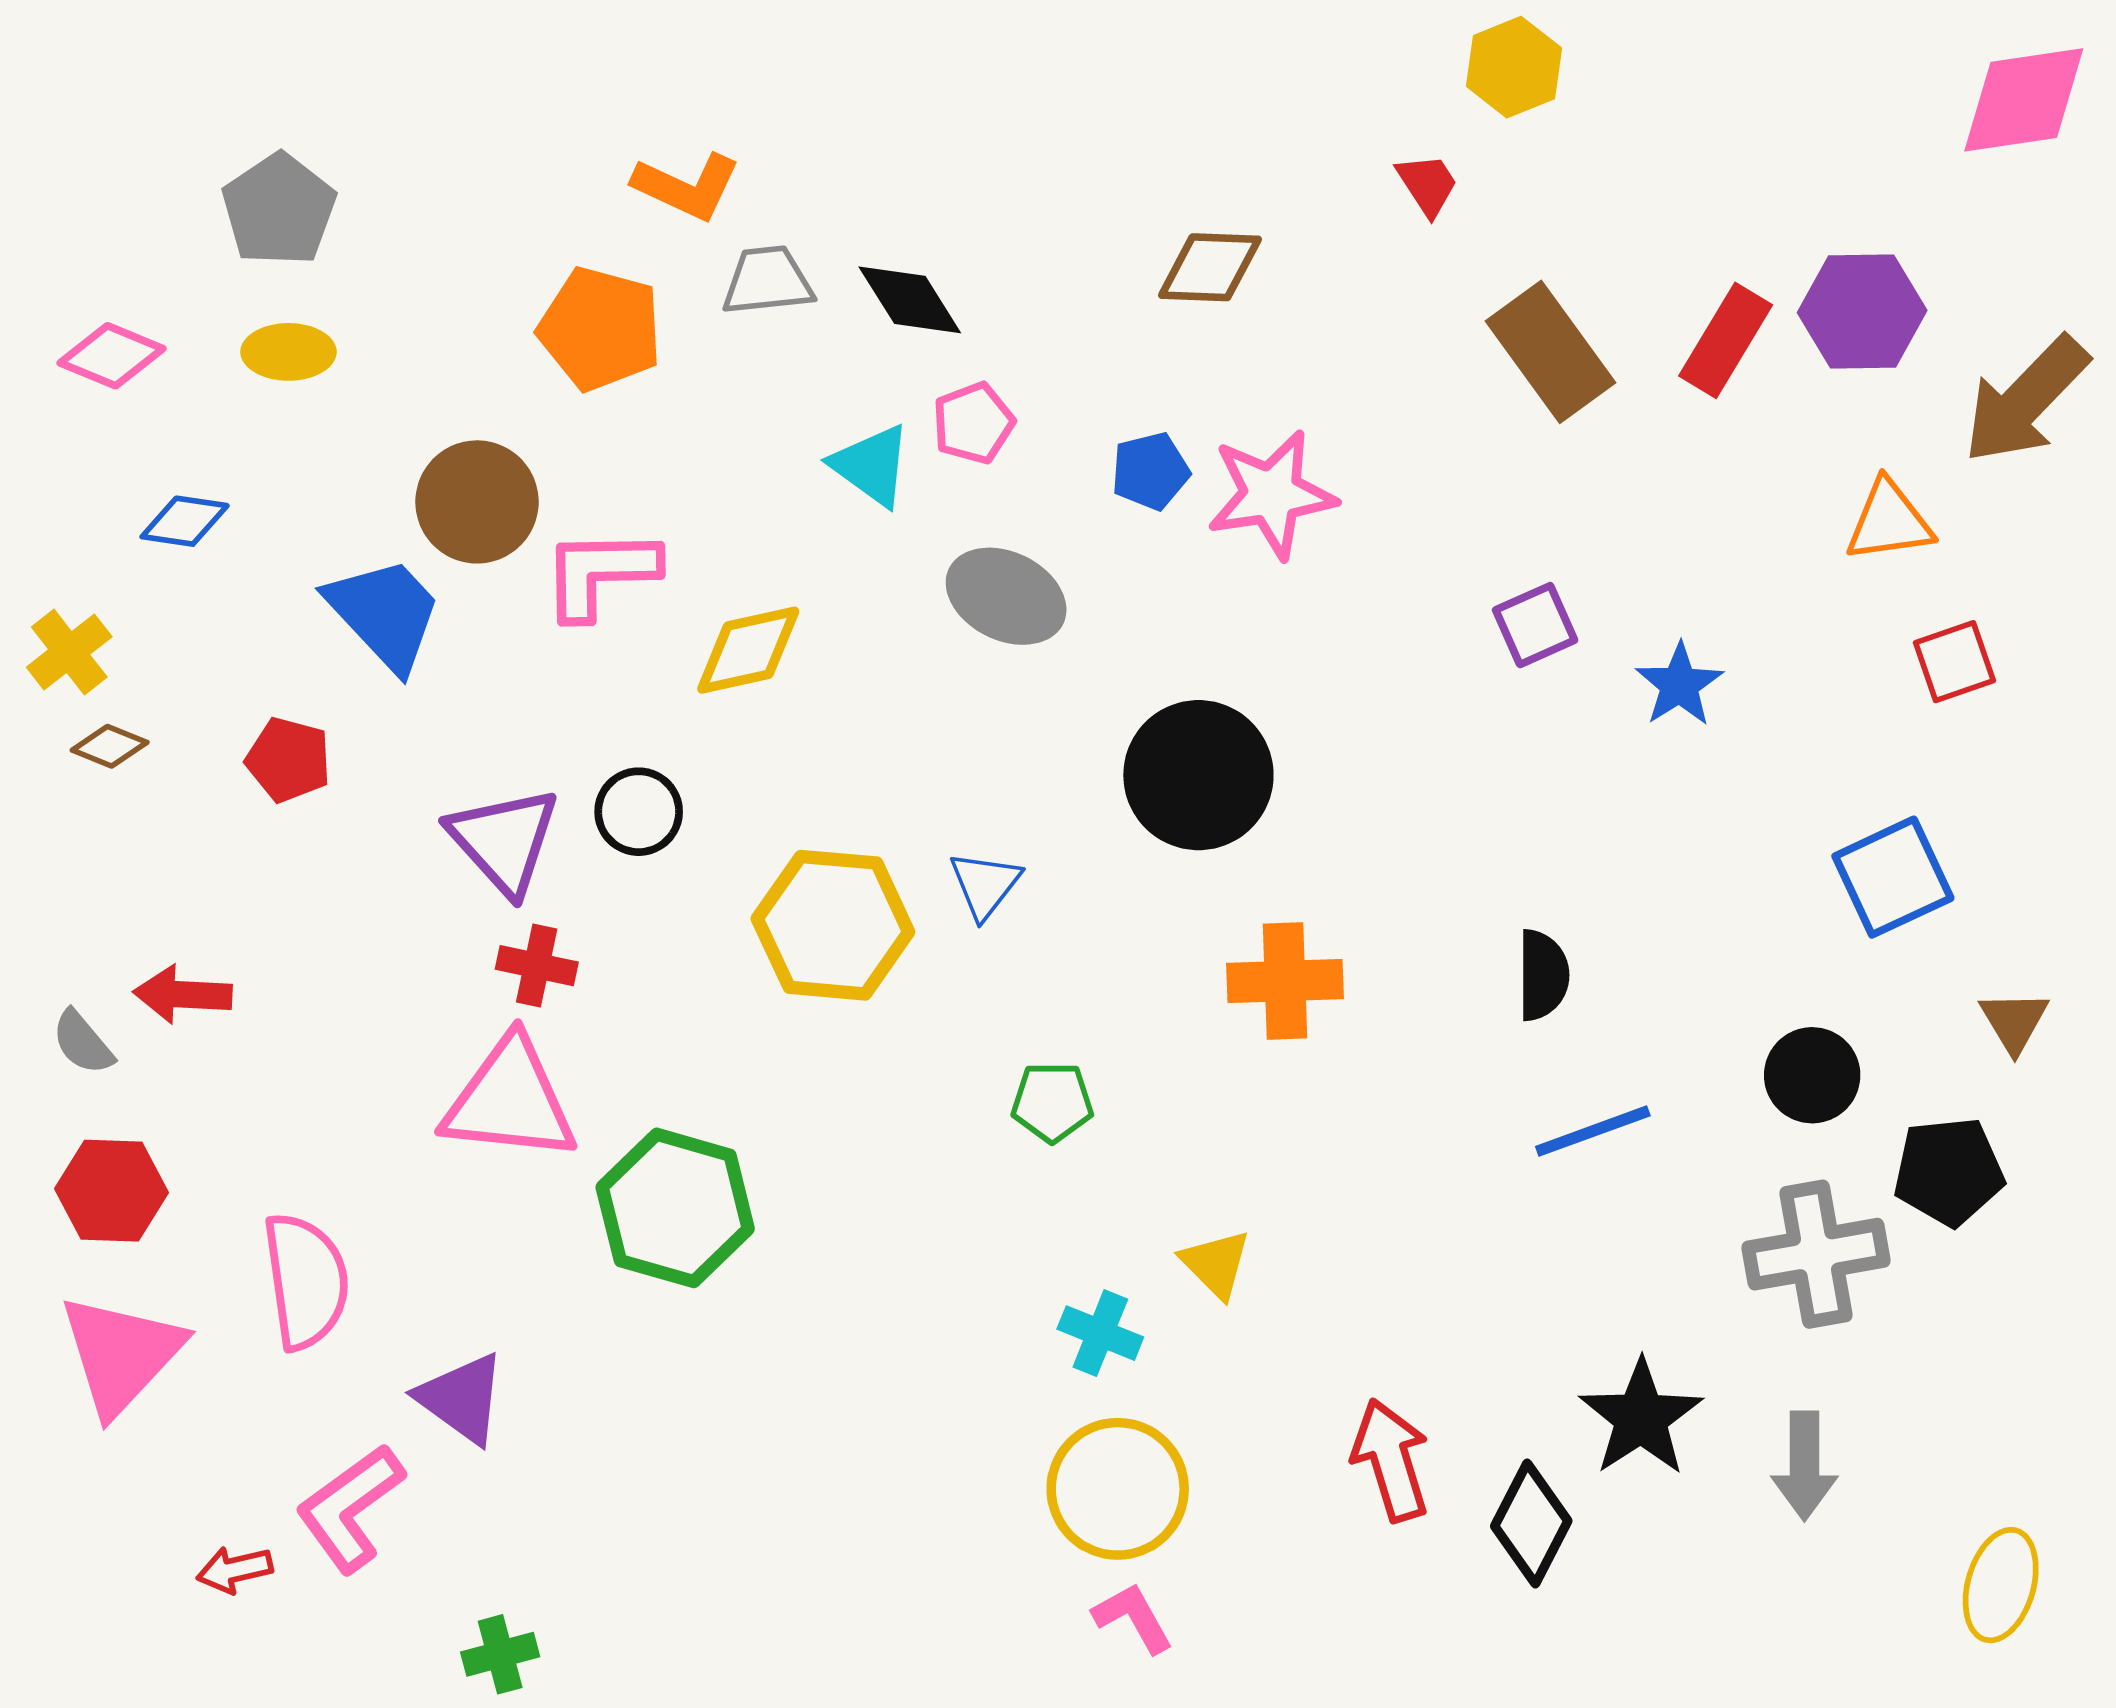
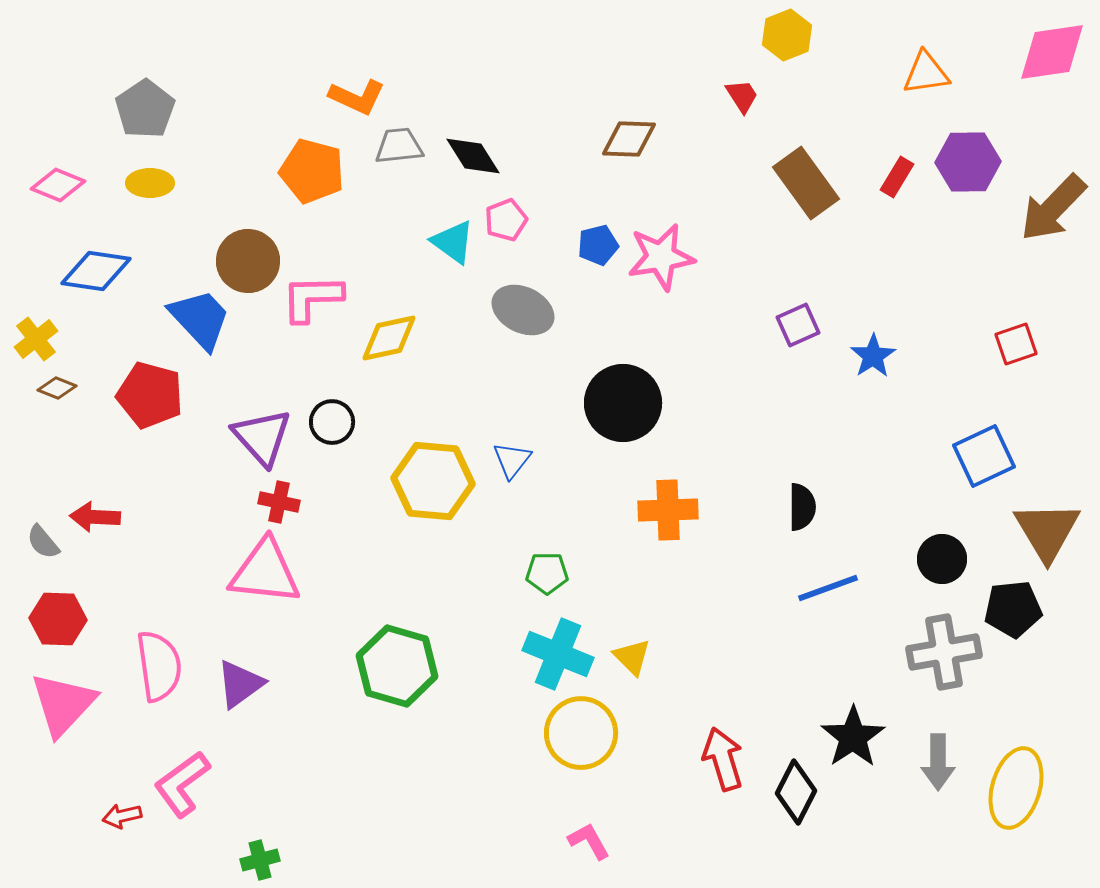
red rectangle: (1726, 340) -> (897, 177), size x0.7
blue diamond: (185, 521) -> (96, 271), size x1.5
orange triangle: (1889, 521) -> (926, 73), moved
red pentagon: (288, 760) -> (150, 395), size x1.5
brown triangle: (2014, 1021) -> (1047, 531), size x1.8
green hexagon: (675, 1208) -> (397, 666), moved
cyan cross: (1100, 1333) -> (558, 654), moved, size x1.6
purple triangle: (462, 1398) -> (240, 684), moved, turned 48
yellow circle: (1118, 1489) -> (581, 733), moved
yellow ellipse: (2001, 1585) -> (1016, 788), moved, size x1.4

